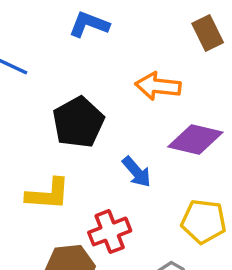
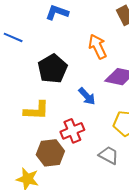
orange arrow: (158, 86) -> (98, 47), turned 60

